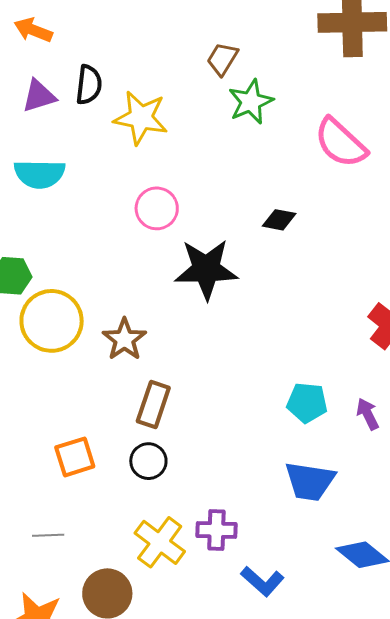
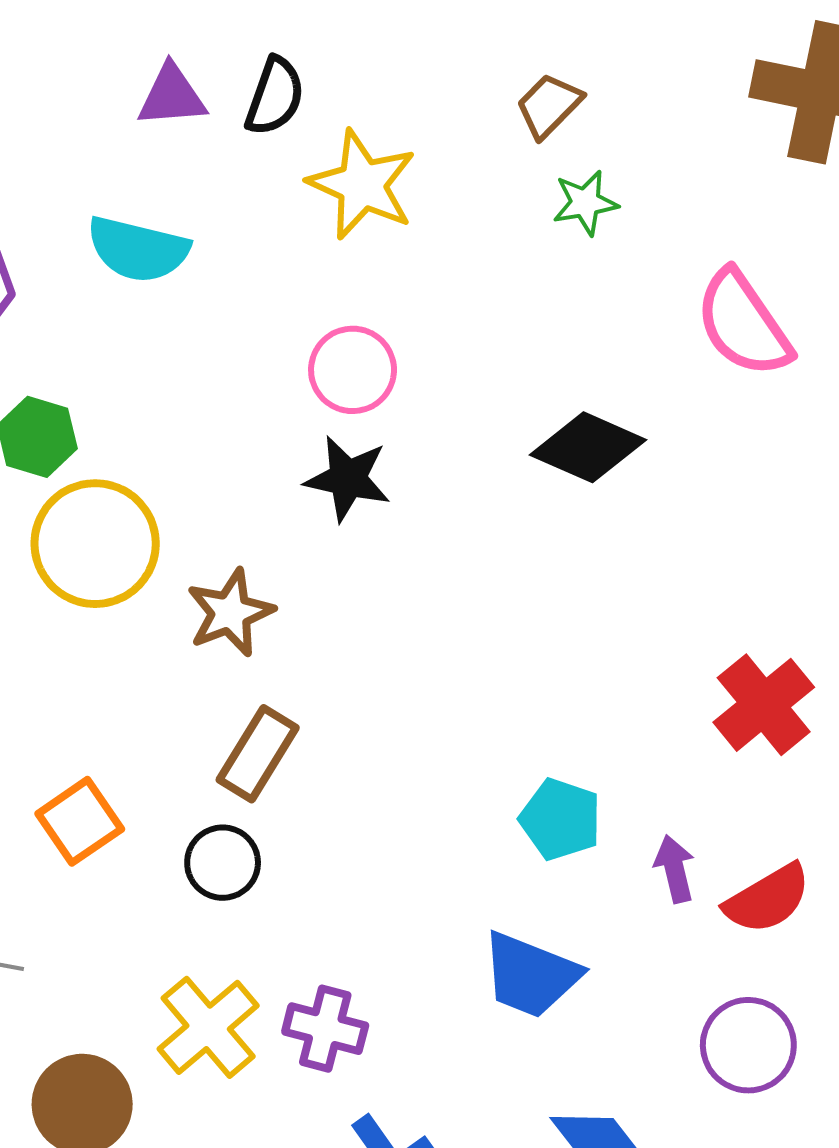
green star: (251, 102) -> (585, 203), size x0.7
black diamond: (279, 220) -> (588, 447), size x1.6
black star: (206, 269) -> (348, 479), moved, size x0.7
orange square: (75, 457) -> (80, 821), turned -30

